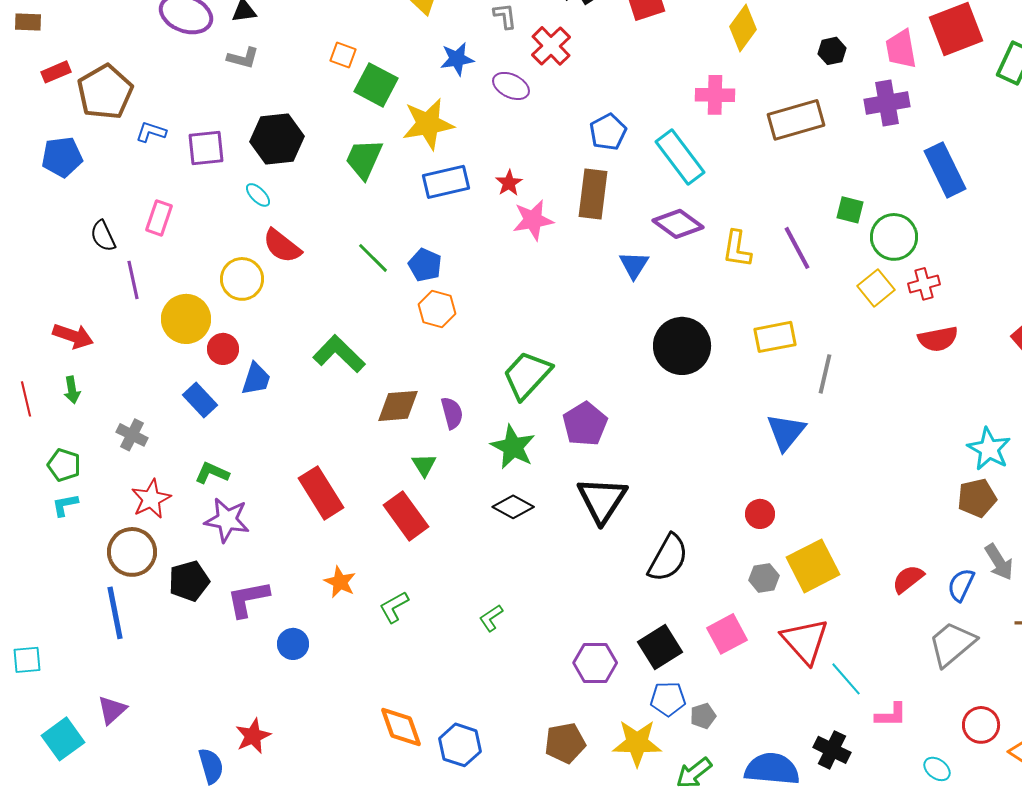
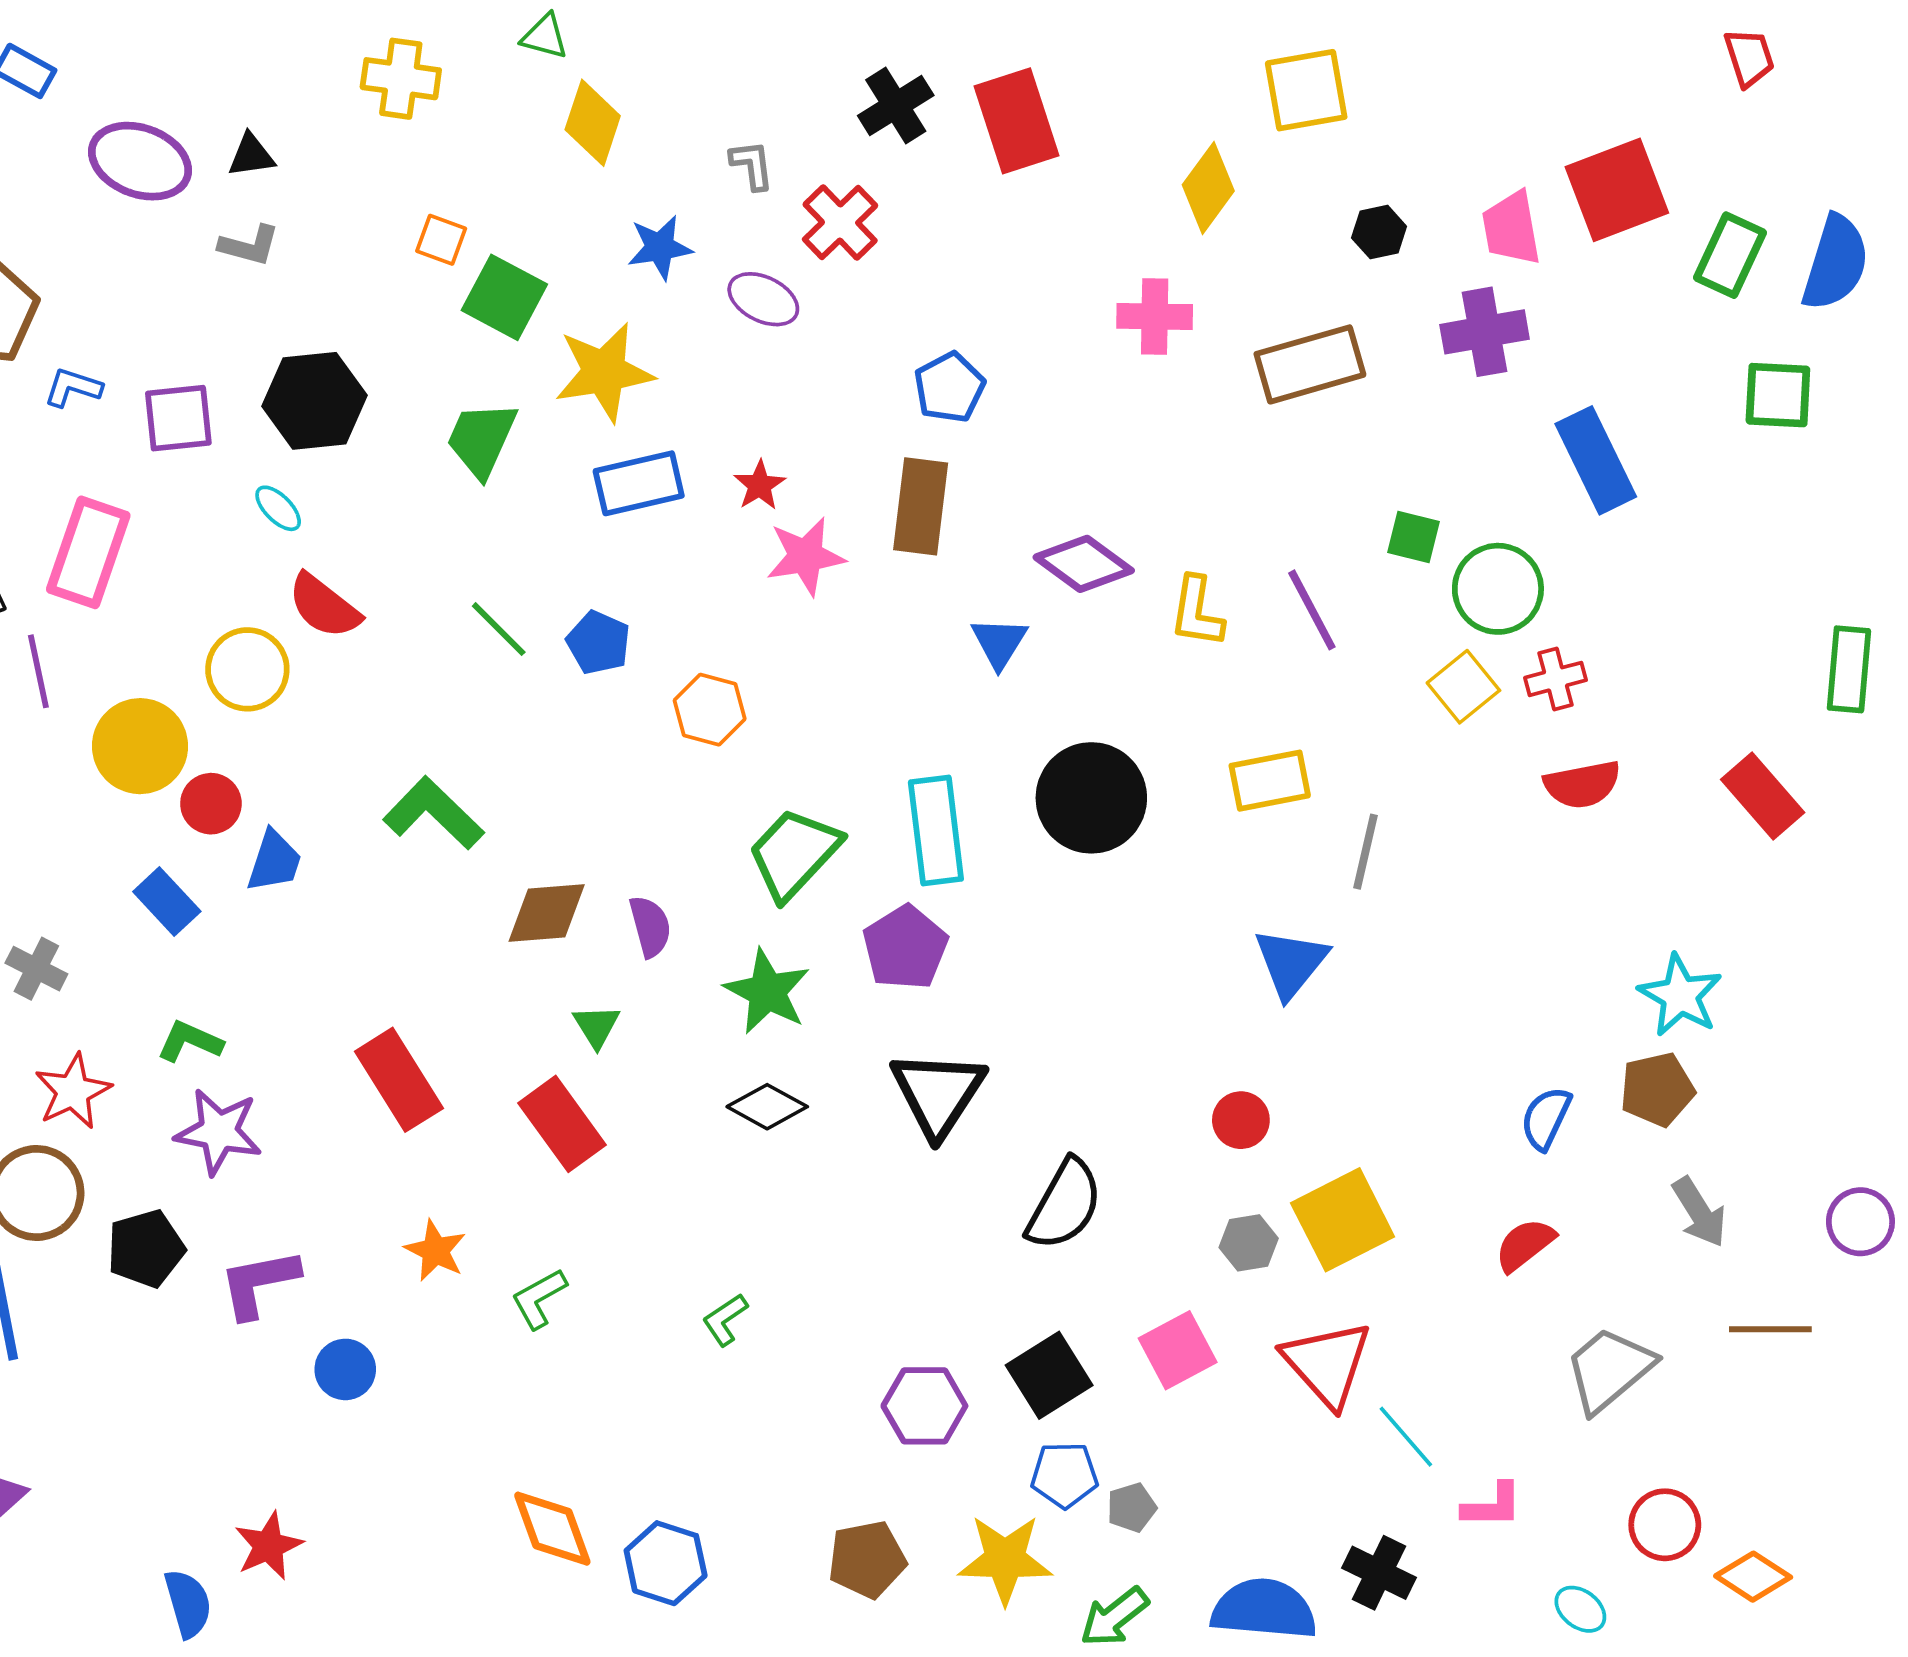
cyan rectangle: (680, 157) -> (936, 830), moved, turned 30
pink rectangle: (159, 218) -> (88, 552), size x1.6
orange hexagon: (437, 309) -> (710, 710), moved
blue semicircle: (961, 585) -> (1546, 1118), moved

